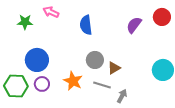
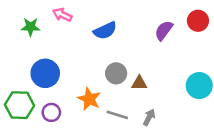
blue semicircle: (86, 25) -> (105, 31), turned -108
brown triangle: (114, 68) -> (139, 83), turned 32
purple circle: (42, 84) -> (51, 112), moved
gray line: (102, 85) -> (117, 115), moved

